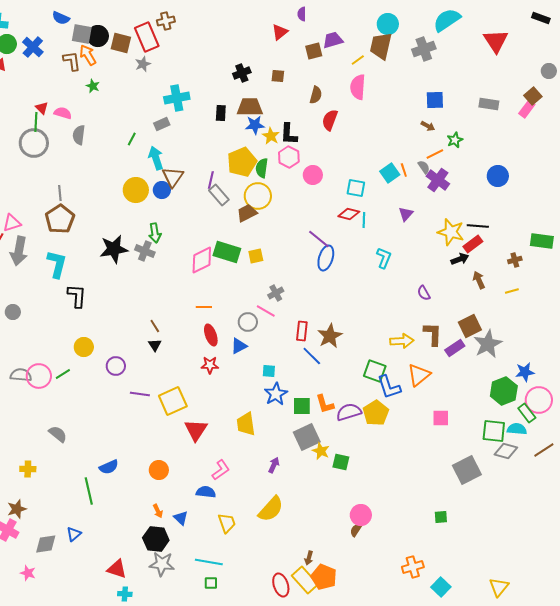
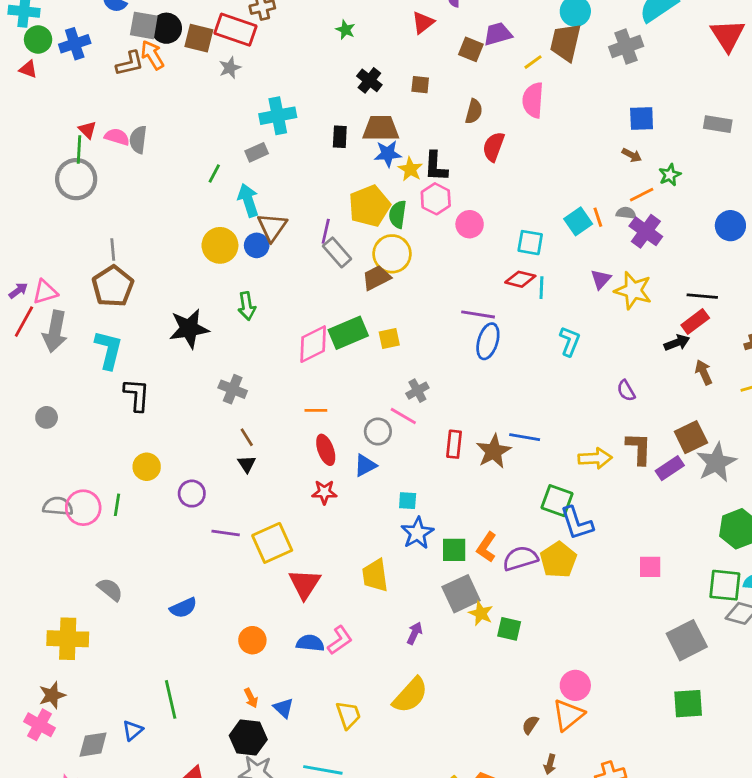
red rectangle: (147, 37) -> (235, 30), turned -48
blue cross: (33, 47) -> (75, 44), turned 30
brown square: (314, 51) -> (471, 49), turned 36
brown L-shape: (72, 61) -> (130, 63), turned 85
black cross: (242, 73) -> (369, 80), turned -30
green star: (93, 86) -> (345, 30), moved
gray semicircle: (79, 135) -> (138, 140), moved
gray semicircle: (424, 167) -> (626, 213), turned -48
yellow star: (451, 232) -> (633, 291), moved
purple line: (319, 239) -> (478, 314), turned -30
gray cross: (145, 251) -> (233, 389), moved
green rectangle: (227, 252) -> (348, 333), turned -40
blue line: (312, 356) -> (525, 437), moved, turned -35
green line: (63, 374) -> (117, 505), turned -49
orange triangle: (419, 375) -> (568, 715), moved
orange L-shape: (325, 404) -> (486, 547), turned 50
blue semicircle: (109, 467) -> (183, 608), moved
yellow cross: (28, 469) -> (68, 639), size x1.8
green line: (89, 491) -> (171, 699), moved
blue semicircle: (206, 492) -> (310, 643), moved
pink circle: (361, 515) -> (575, 685), moved
green square: (441, 517) -> (688, 704), moved, size x1.6
brown arrow: (309, 558) -> (550, 764), moved

